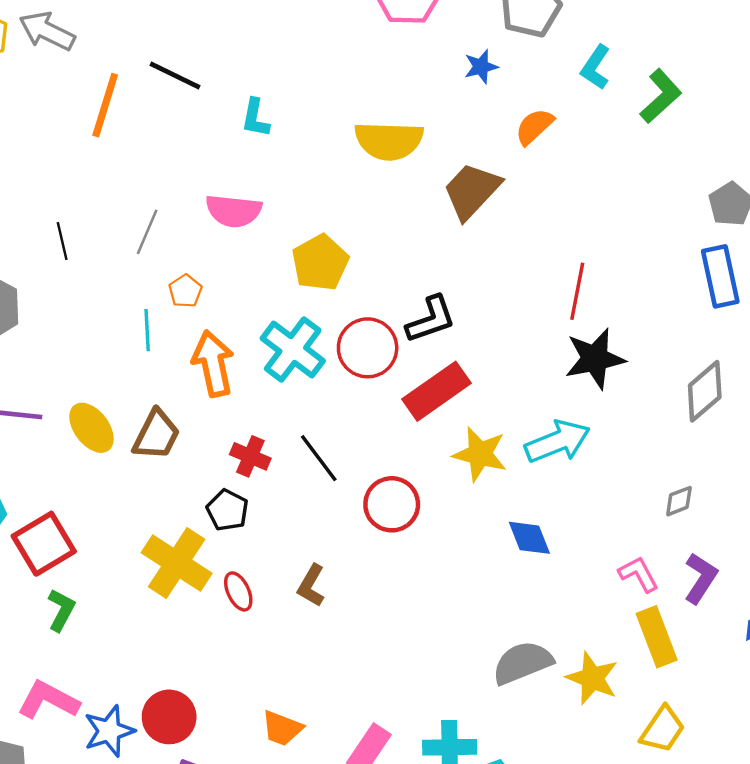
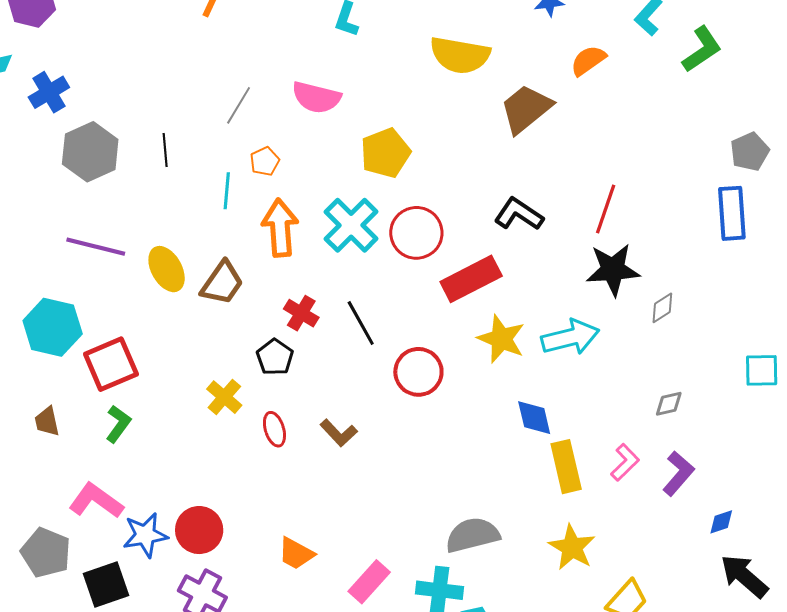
black line: (62, 241) -> (165, 150), moved
black L-shape: (431, 319) -> (519, 214), moved, turned -135
gray diamond: (705, 391) -> (662, 308), moved, size x0.6
yellow cross: (177, 563) -> (224, 397), size x0.6
pink L-shape: (639, 574) -> (625, 462), turned 66
brown L-shape: (311, 586) -> (339, 433), turned -81
yellow rectangle: (657, 637) -> (566, 467), moved
gray semicircle: (522, 663) -> (472, 535), moved

